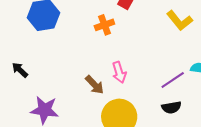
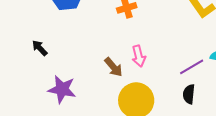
black semicircle: (171, 107) -> (189, 94), turned 102

